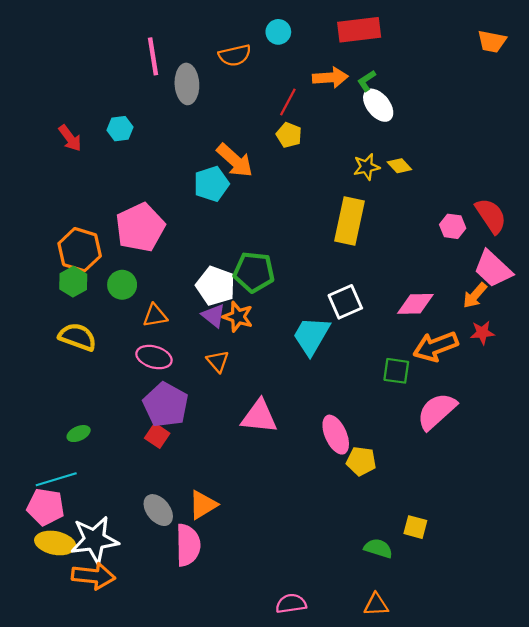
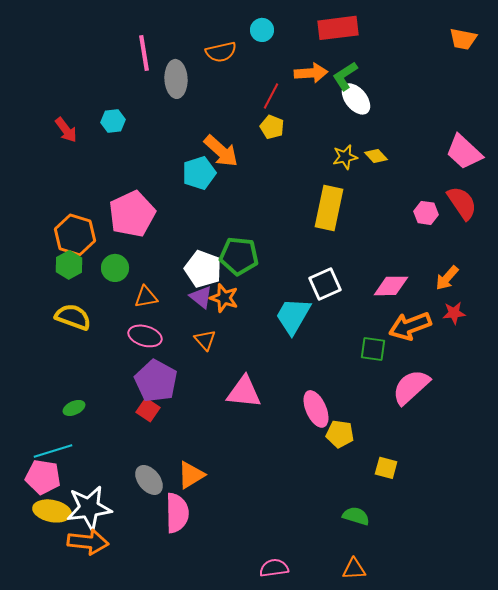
green L-shape: (367, 81) -> (345, 76), size x1.4
pink trapezoid: (493, 269) -> (464, 152), moved
yellow square: (415, 527) -> (386, 468), moved

